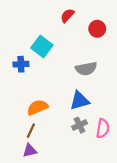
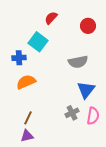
red semicircle: (67, 15) -> (51, 18), moved
blue triangle: (80, 101) -> (86, 90), moved, turned -36
orange semicircle: (37, 107) -> (26, 82), moved

